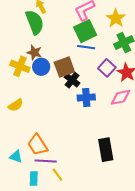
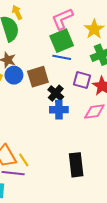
purple square: (107, 68) -> (82, 80), turned -30
black cross: (72, 80) -> (56, 93), moved
yellow line: (57, 175) -> (24, 160), moved

